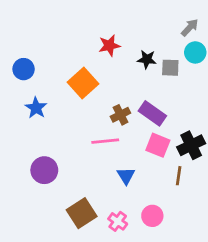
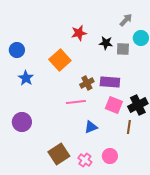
gray arrow: (190, 28) -> (126, 20), moved
purple rectangle: (152, 113) -> (110, 82), turned -30
purple circle: (44, 170) -> (22, 122), moved
blue triangle: (126, 176) -> (91, 127), turned 40

